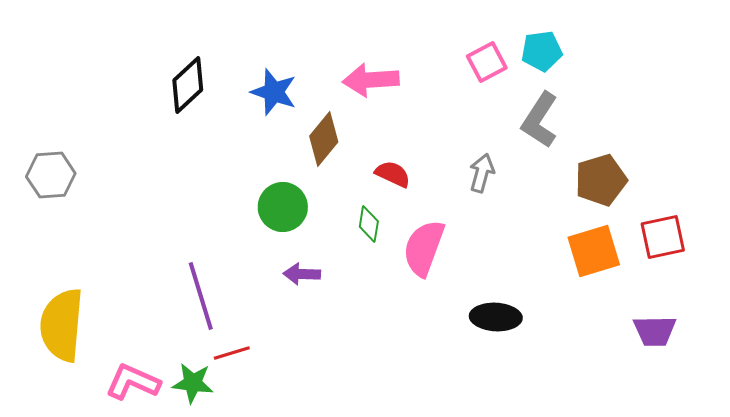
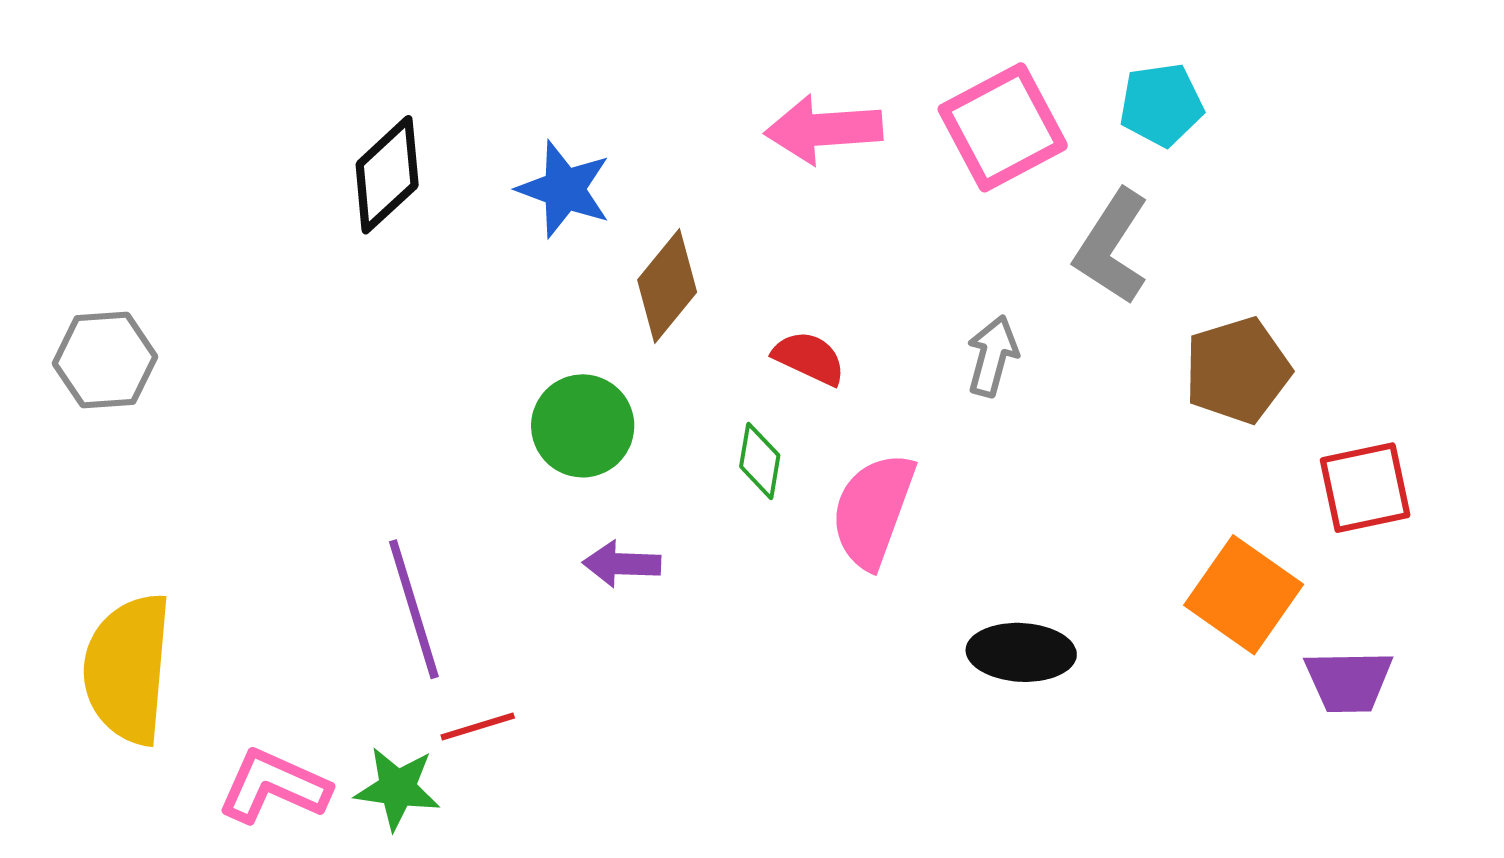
cyan pentagon: (542, 51) -> (1161, 105), moved
pink square: (487, 62) -> (1003, 127), size x1.5
pink arrow: (371, 80) -> (824, 129), moved
orange square: (594, 251) -> (1244, 595), moved, turned -38

